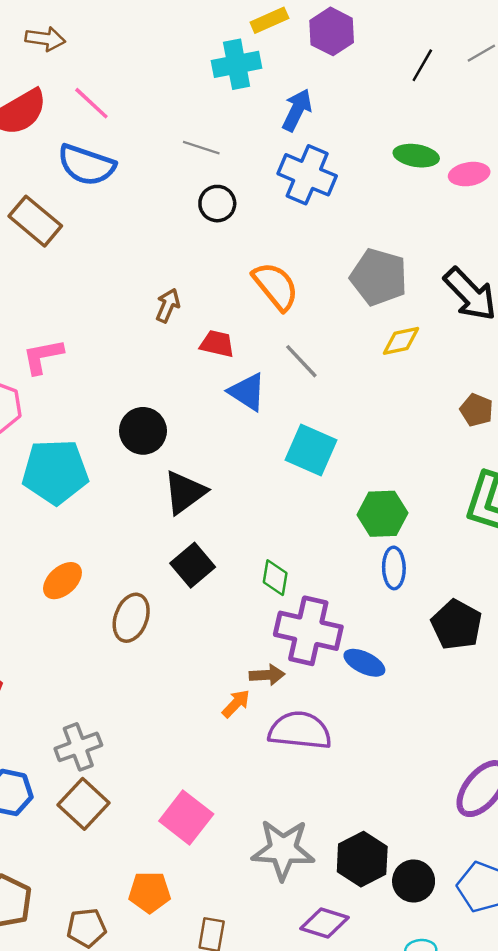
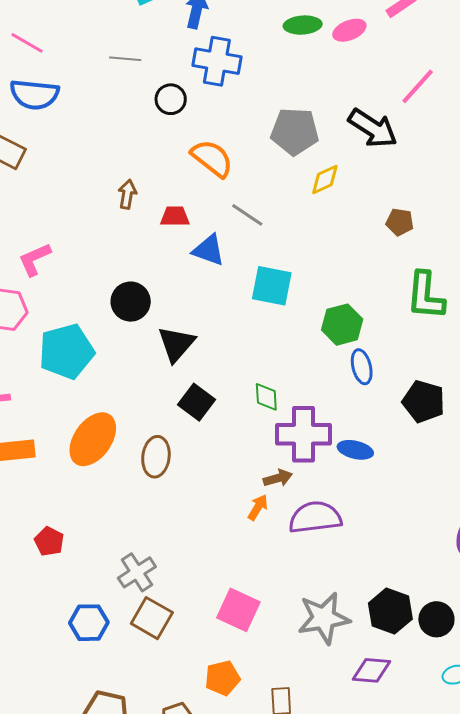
black circle: (217, 204) -> (171, 99), moved
orange ellipse: (62, 581) -> (93, 439), size x1.6

